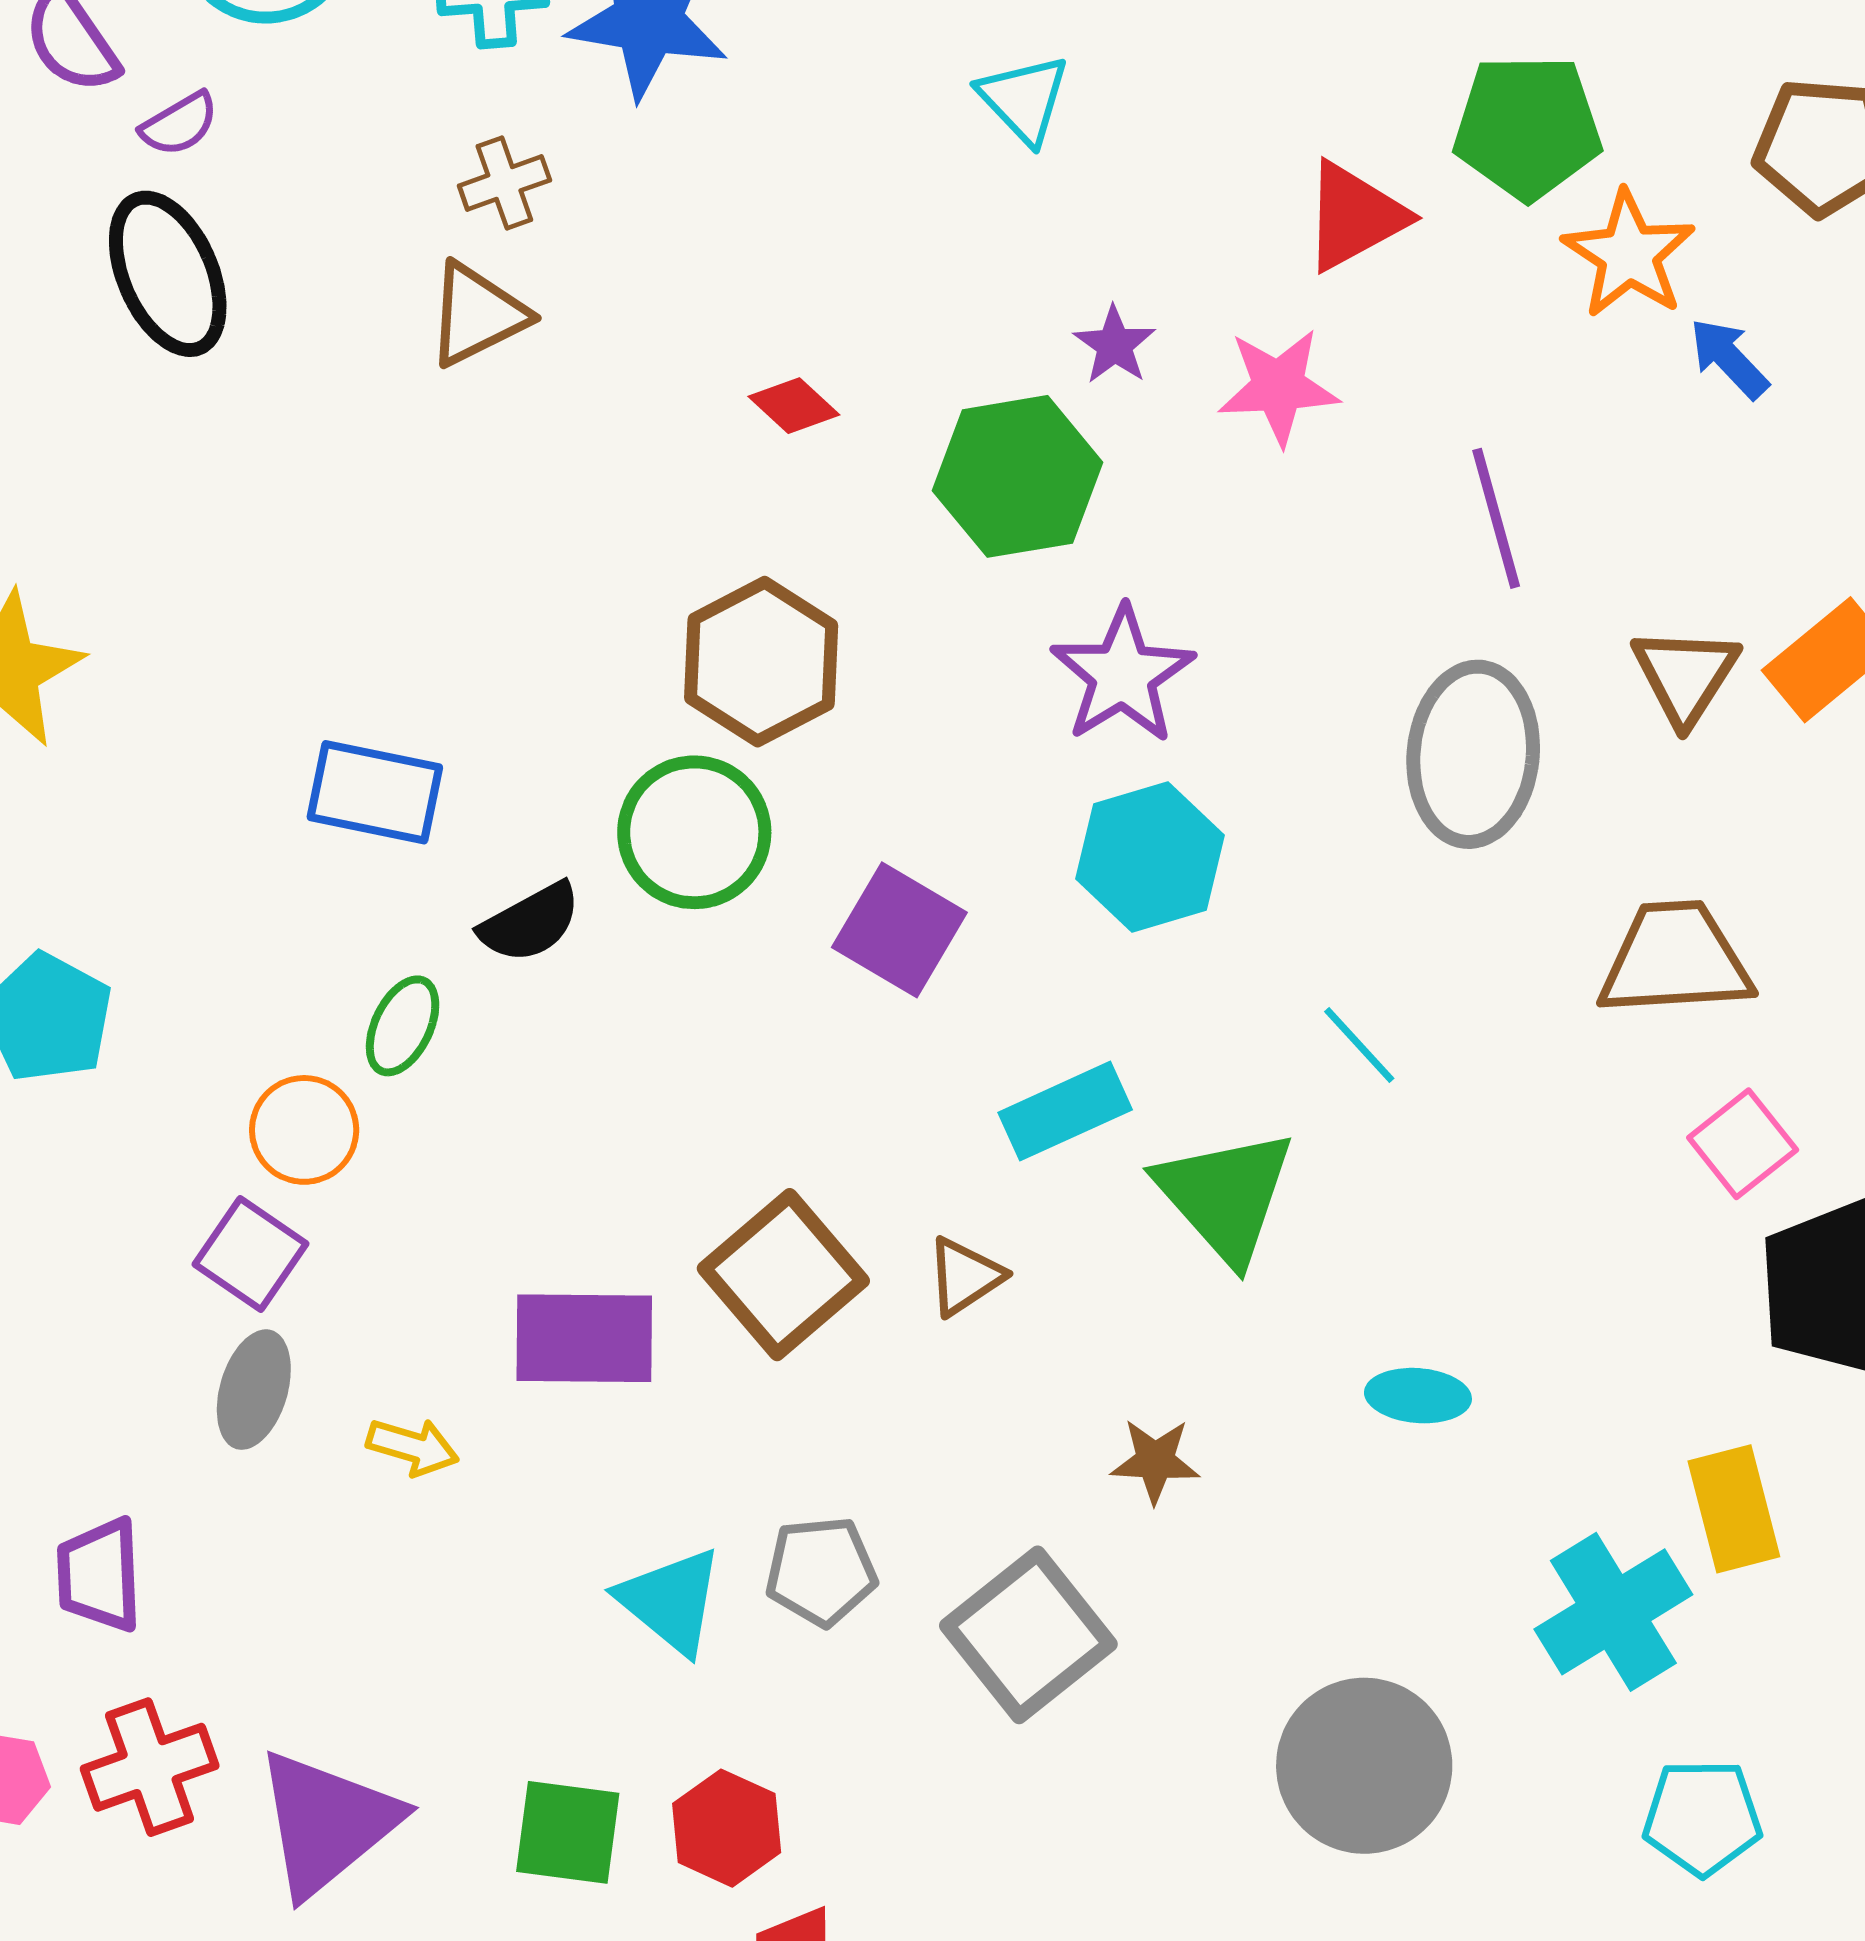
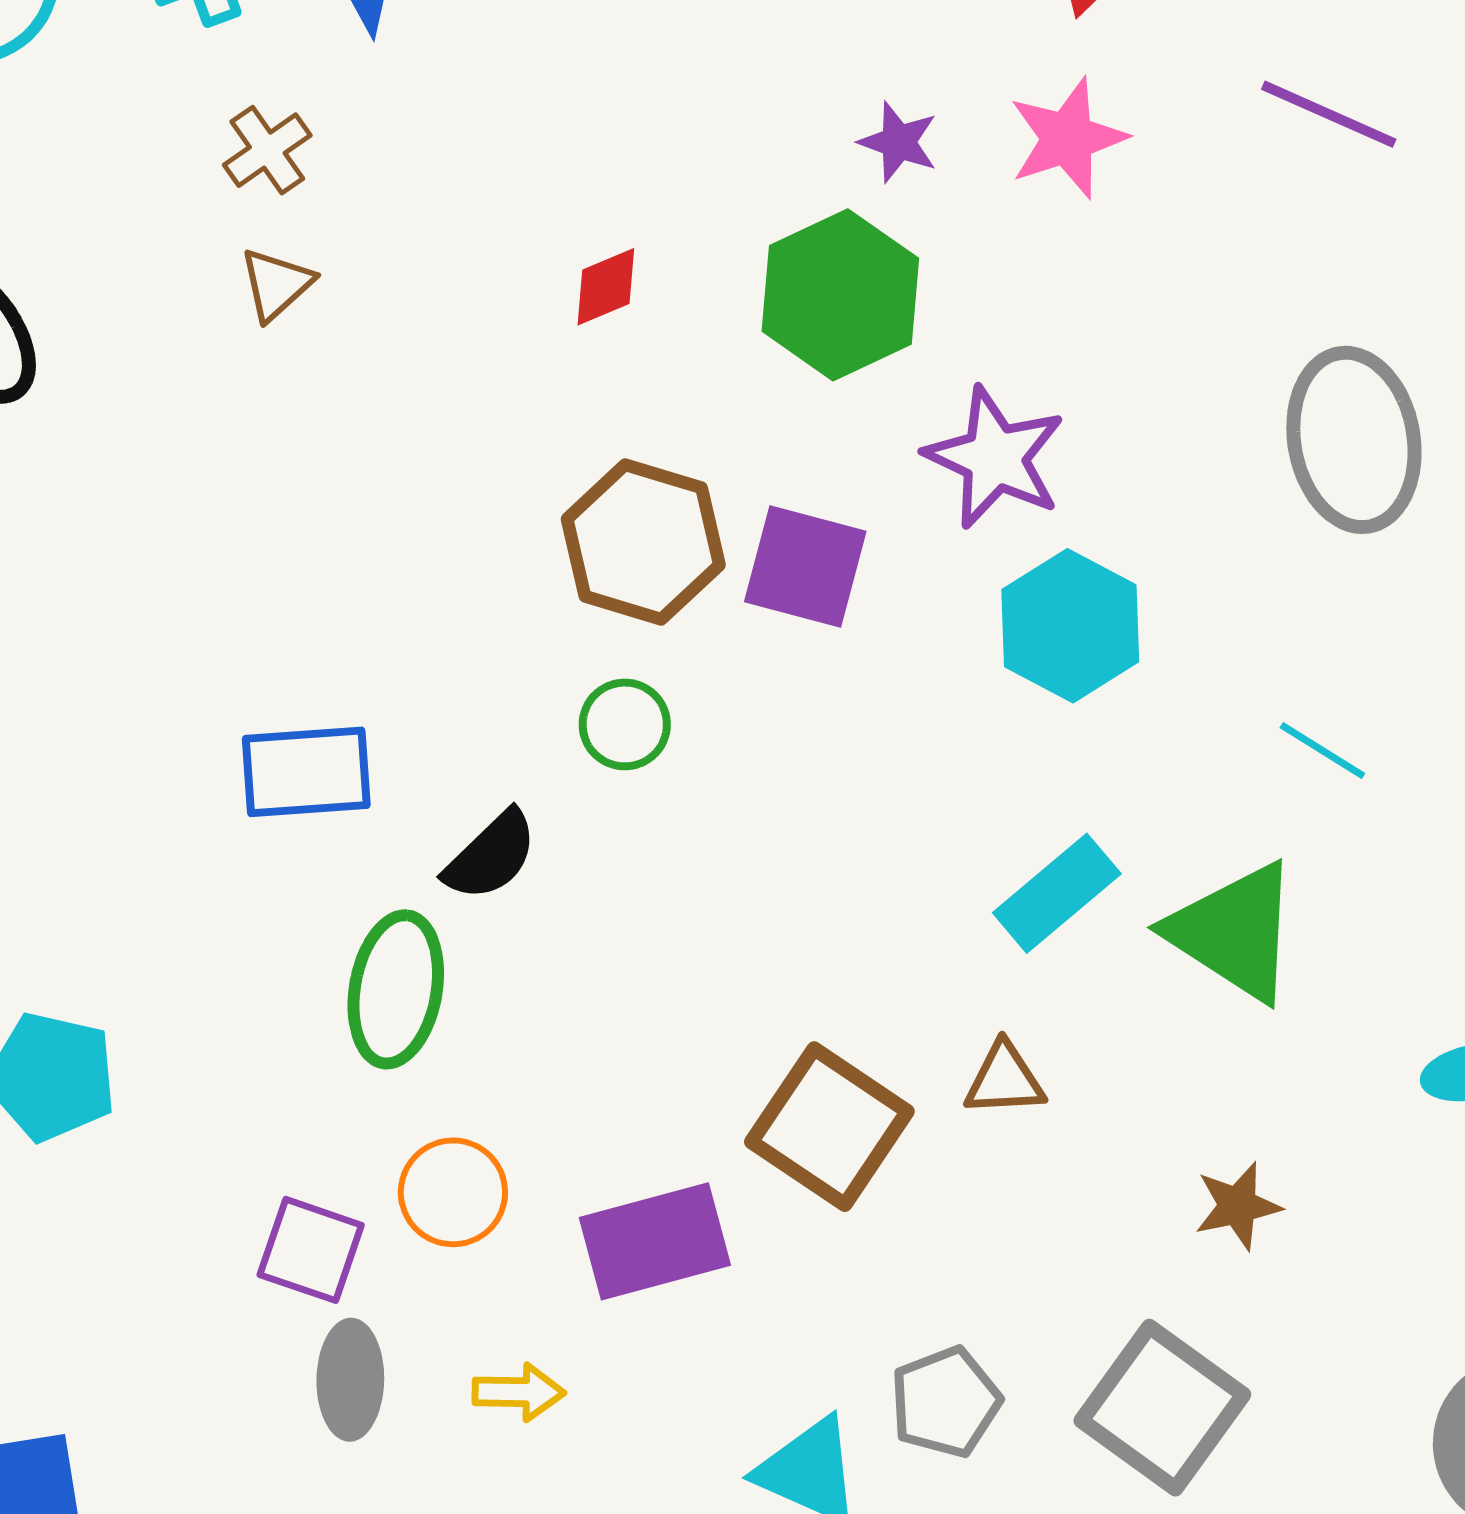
brown triangle: (477, 315) -> (276, 284), size x0.7
red diamond: (794, 406) -> (606, 287), turned -50
purple line: (1496, 518) -> (1329, 114), moved, turned -35
green circle: (694, 832) -> (625, 724), size x0.6
purple square: (899, 930) -> (805, 566), moved
green ellipse: (403, 1026) -> (396, 989), size x1.5
orange circle: (304, 1130) -> (453, 1192), moved
brown triangle: (965, 1276) -> (1005, 1080), turned 46

